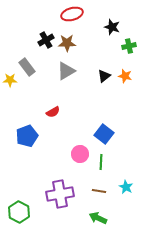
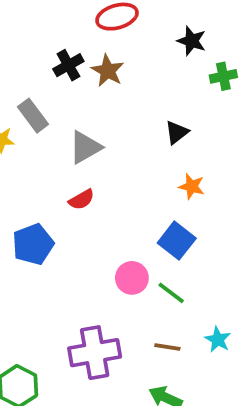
brown star: (67, 43) -> (108, 71), turned 30
gray triangle: (66, 71) -> (85, 147), moved
orange star: (125, 76) -> (192, 186), moved
green line: (101, 162) -> (171, 293), turned -56

